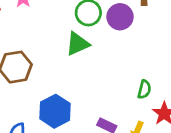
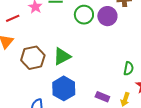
green triangle: (78, 44) -> (62, 56), moved

